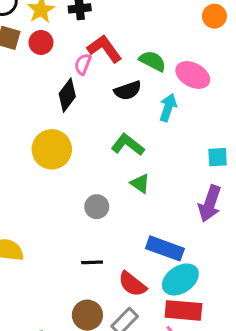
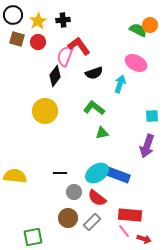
green semicircle: (152, 61) -> (138, 30), moved
pink semicircle: (83, 64) -> (65, 56), size x1.5
green triangle: (140, 183) -> (102, 133), turned -48
gray circle: (97, 207) -> (74, 192), moved
black line: (92, 262) -> (60, 173), moved
cyan ellipse: (180, 279) -> (97, 173), moved

